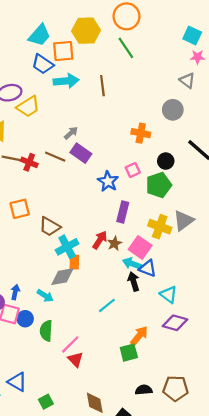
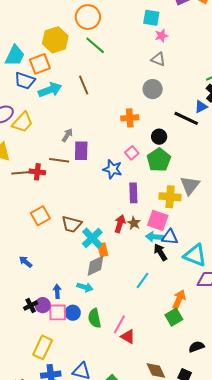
purple rectangle: (81, 153) -> (81, 151), turned 72
cyan triangle: (169, 295) -> (195, 255), size x1.4

